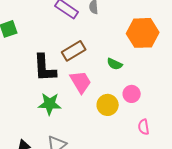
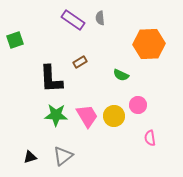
brown rectangle: (74, 51) -> (80, 62), size x0.6
pink trapezoid: (81, 82) -> (87, 116), moved

